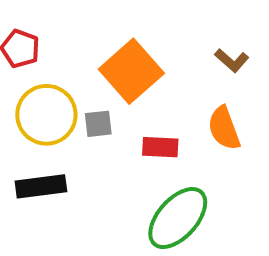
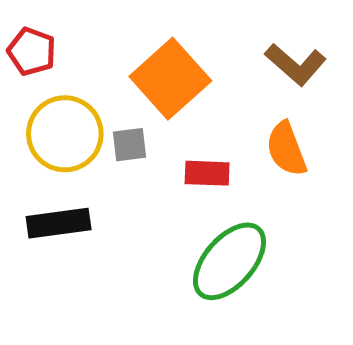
brown L-shape: (232, 60) -> (296, 64), size x1.4

